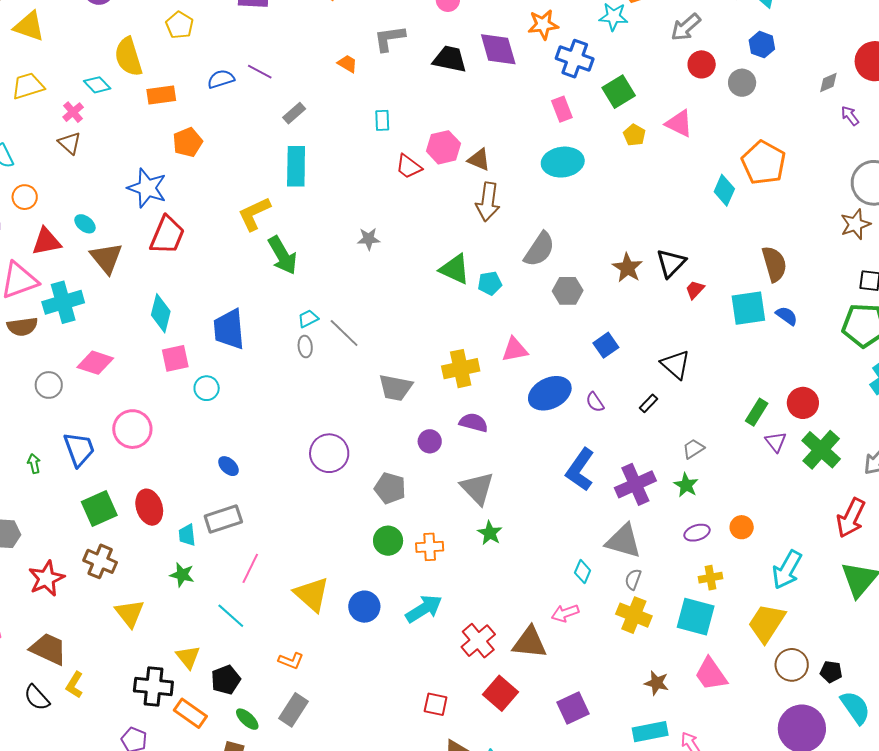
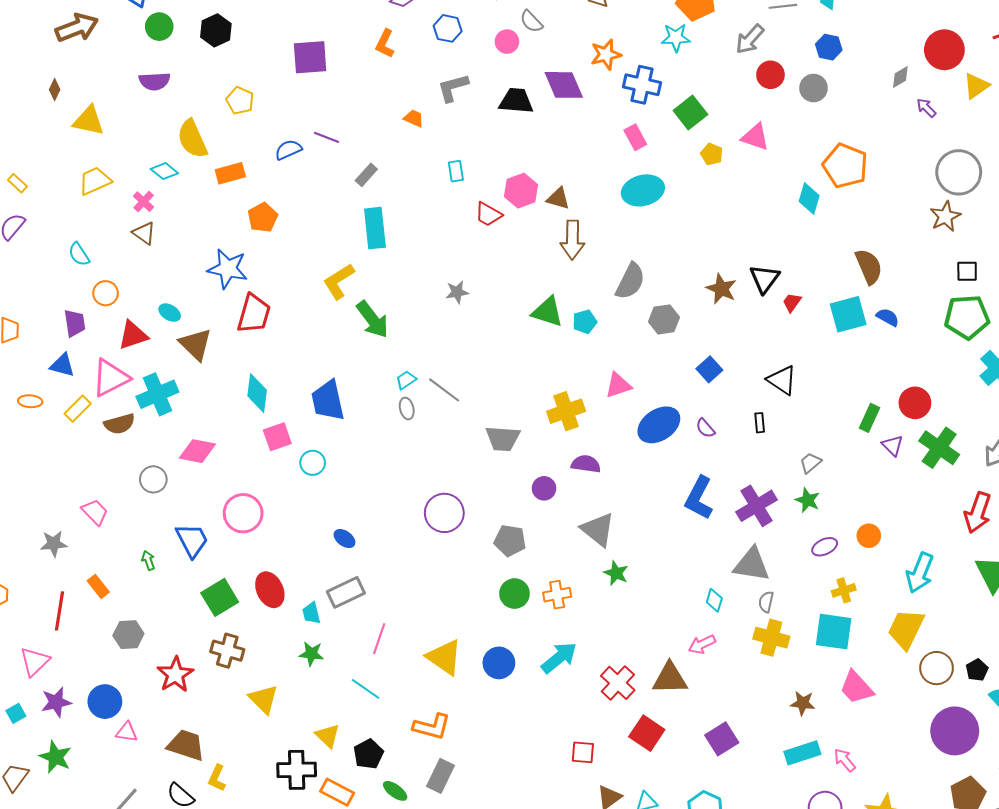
black rectangle: (649, 403) -> (760, 423), turned -42
orange L-shape: (291, 661) -> (432, 727), size x1.5
black pentagon: (831, 672) -> (977, 670), turned -30

